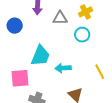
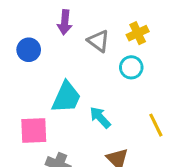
gray triangle: (60, 18) -> (98, 41), turned 35
cyan arrow: (63, 68) -> (100, 117), turned 49

